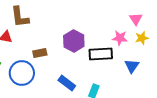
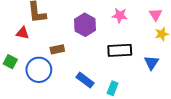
pink star: (120, 38) -> (120, 16), moved
purple hexagon: (74, 41) -> (85, 25), moved

